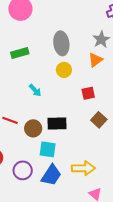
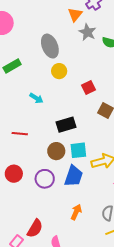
orange triangle: (96, 60) -> (75, 15), moved
brown circle: (33, 128) -> (56, 151), moved
cyan square: (48, 149) -> (78, 150), moved

